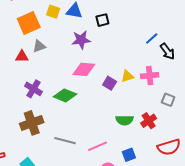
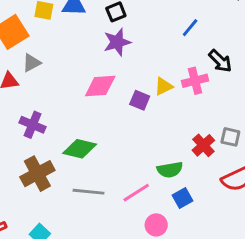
purple star: (81, 40) -> (117, 42), moved
black arrow: (167, 51) -> (220, 61), moved
green diamond: (65, 95) -> (80, 149), moved
gray square: (168, 100) -> (230, 137), moved
green semicircle: (125, 120) -> (170, 170), moved

